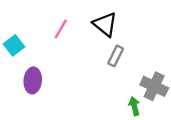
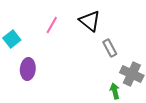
gray rectangle: (116, 56) -> (110, 48), moved, turned -54

